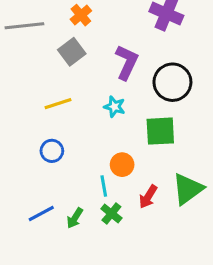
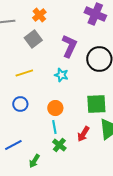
green square: (160, 131) -> (96, 104), moved
orange circle: (122, 165) -> (55, 108), moved
green arrow: (75, 218) -> (34, 161), moved

